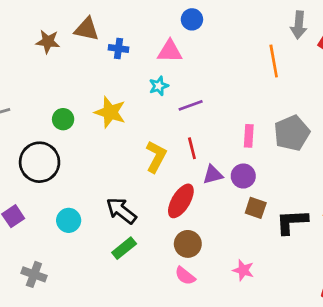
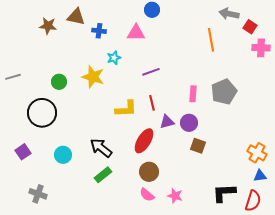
gray arrow: (299, 25) -> (229, 14), turned 96
cyan star: (159, 86) -> (114, 58), moved
yellow L-shape: (156, 157) -> (126, 109), turned 60
black L-shape: (292, 222) -> (224, 193), moved
pink star: (243, 270) -> (175, 196), moved

